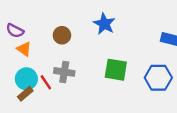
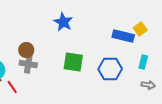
brown circle: (62, 35) -> (26, 50), moved
red line: (46, 82) -> (12, 87), moved

